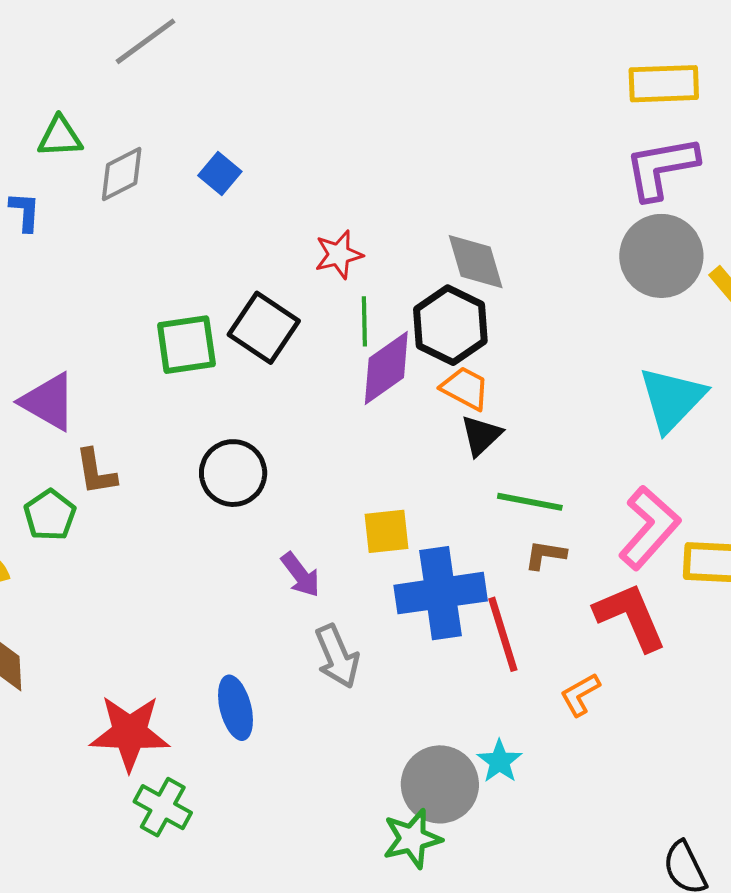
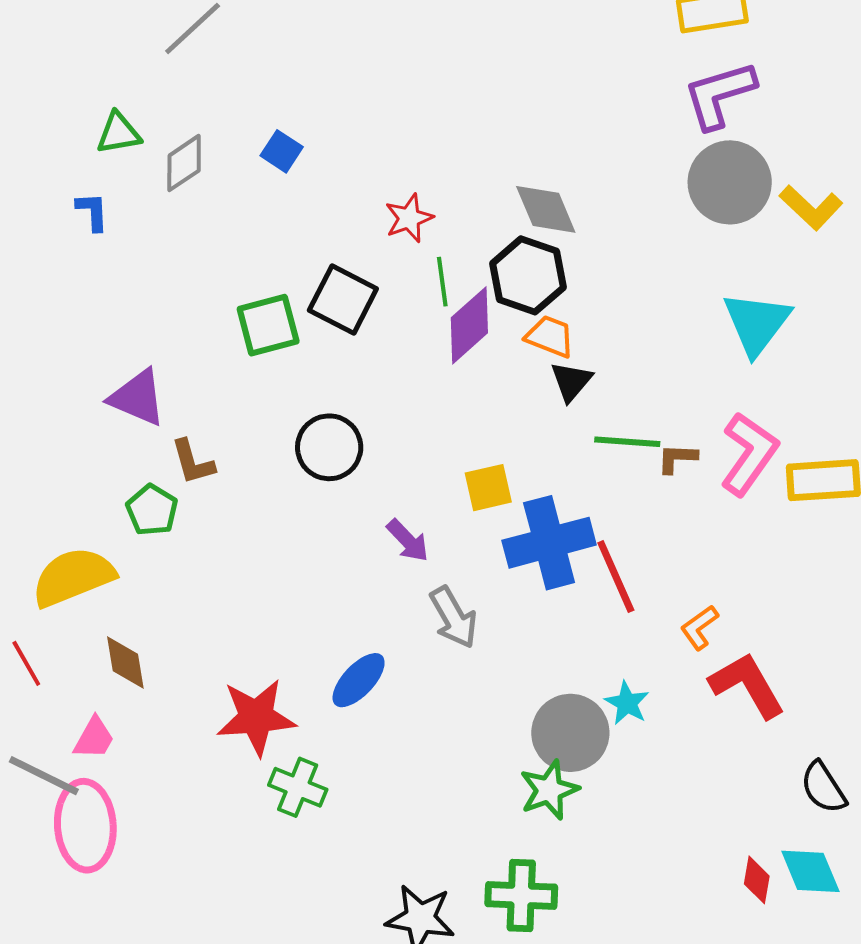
brown L-shape: (545, 555) -> (677, 458), moved
red L-shape: (630, 617) -> (747, 685), moved
blue ellipse: (236, 708) -> (359, 680), turned 64

